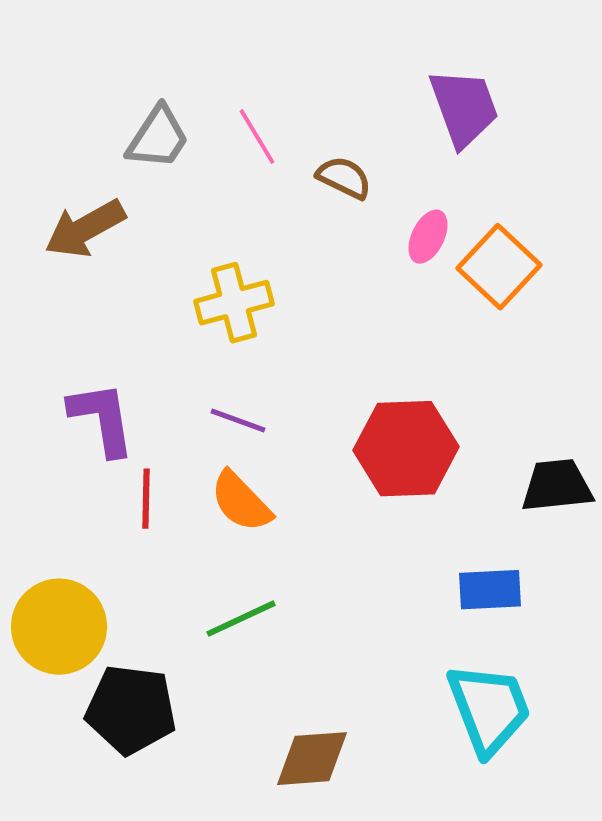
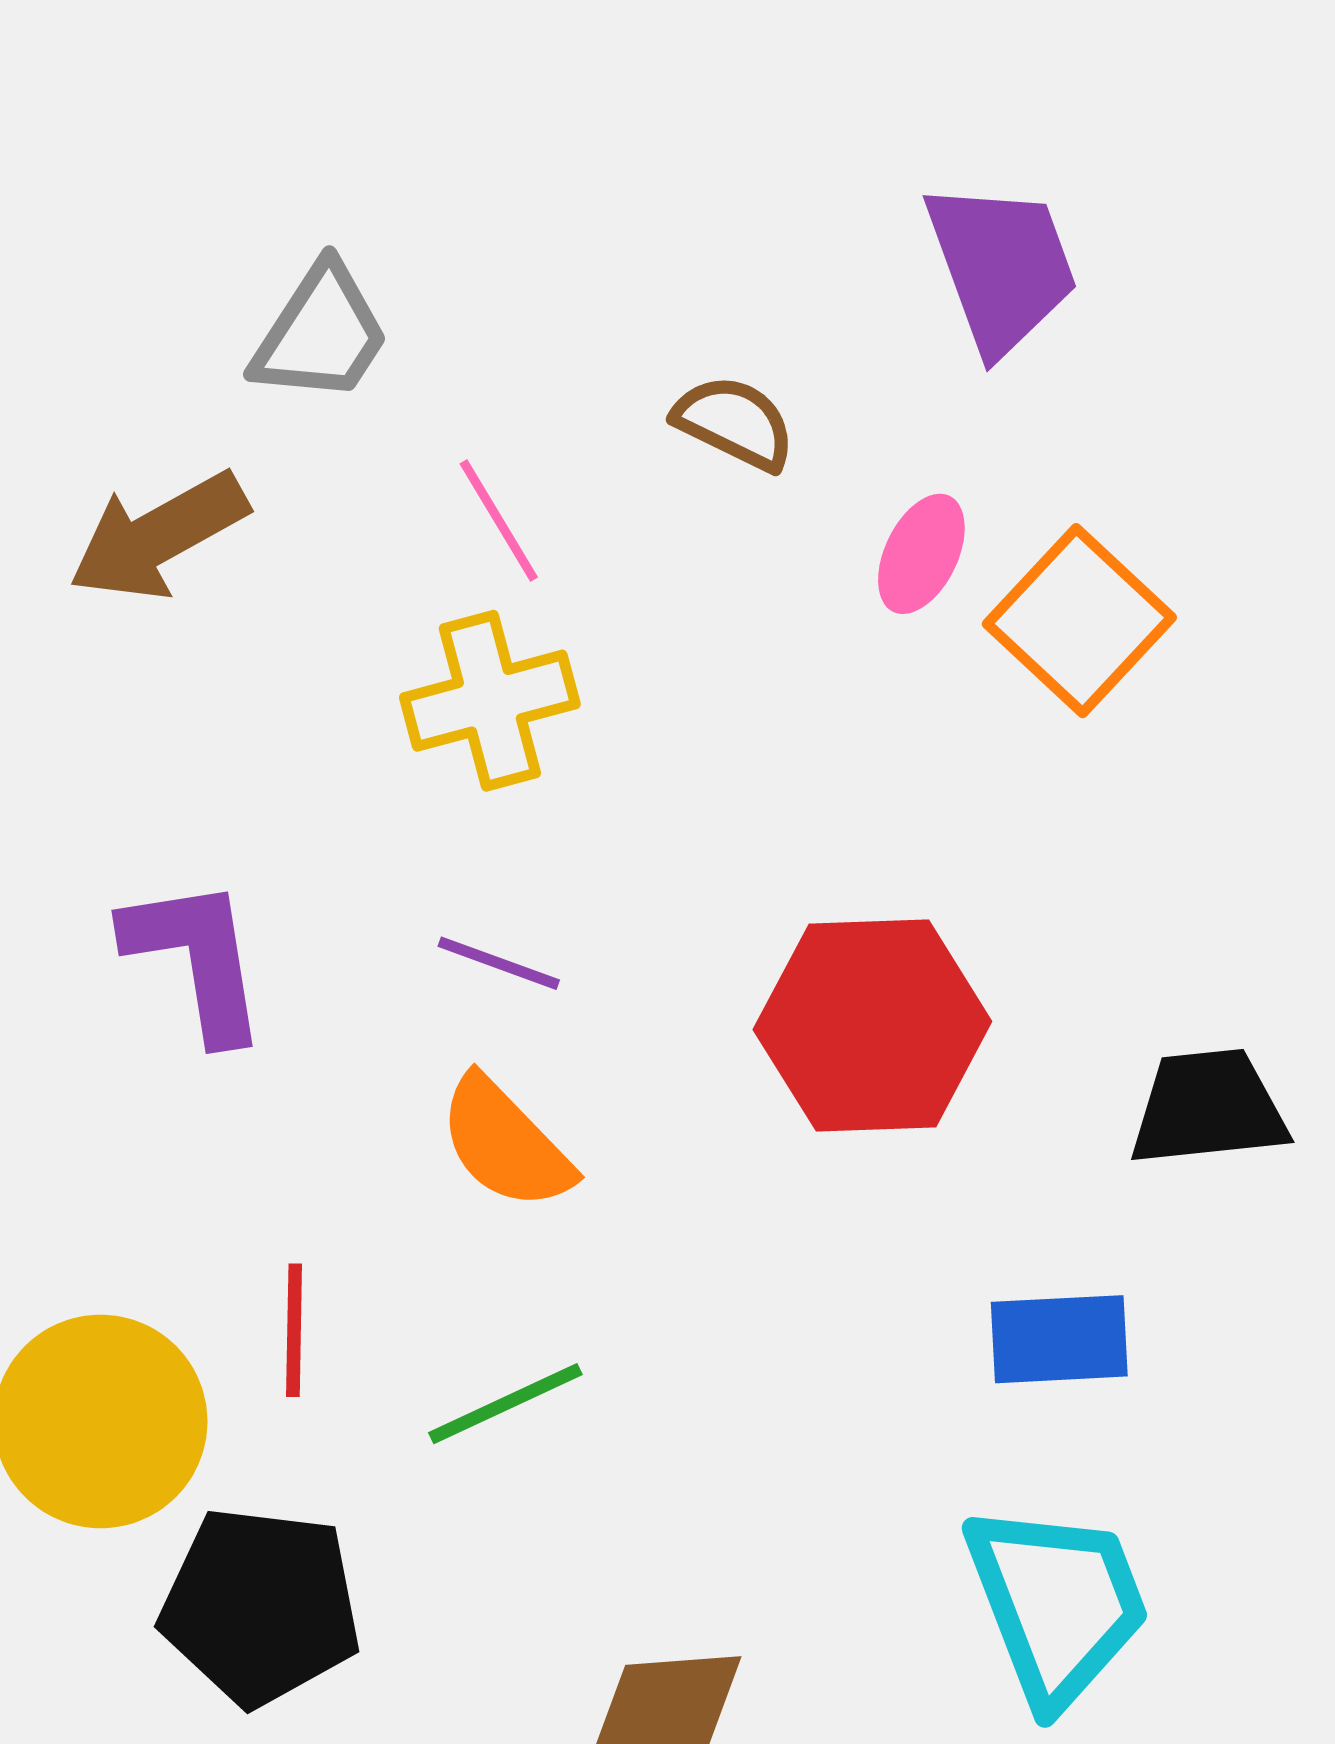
pink line: (257, 137) -> (499, 521), moved
red line: (146, 499) -> (294, 1330), moved

